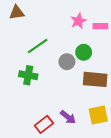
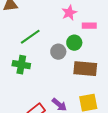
pink rectangle: (100, 26) -> (89, 26), moved

